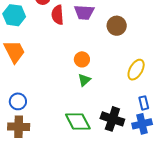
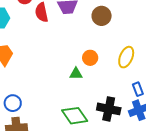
orange circle: (82, 59) -> (90, 58), moved
green triangle: (84, 80) -> (76, 74), turned 48

